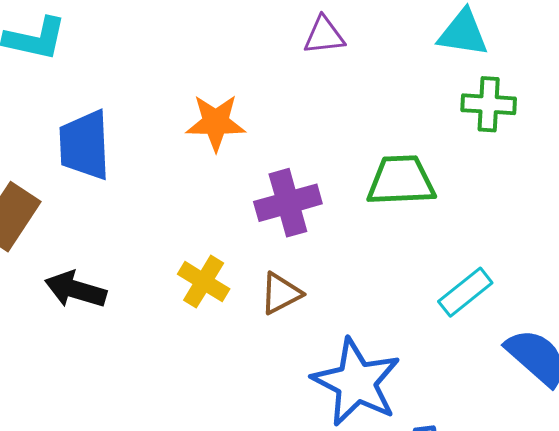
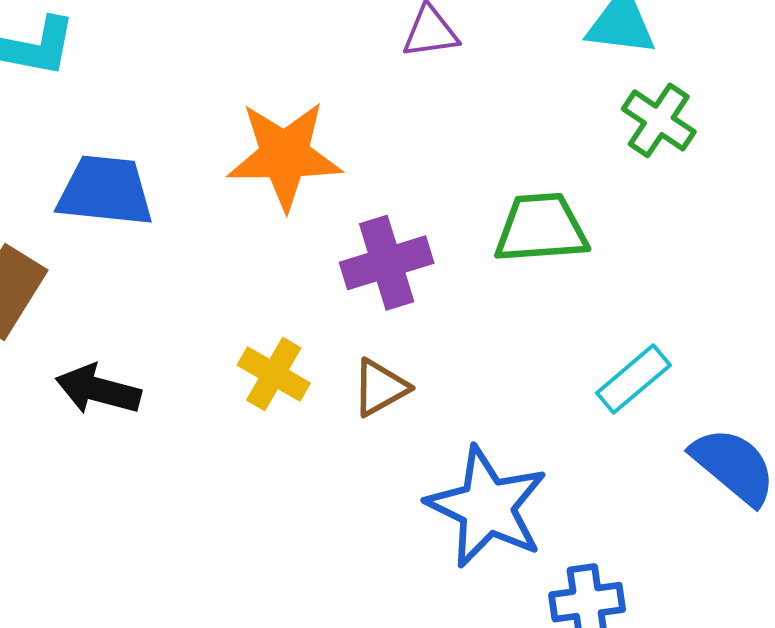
green cross: (489, 104) -> (659, 120), turned 32
orange star: (216, 123) -> (285, 155), size x1.4
blue trapezoid: (84, 145) -> (105, 191), turned 100

